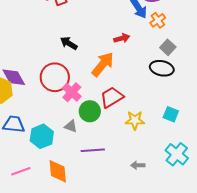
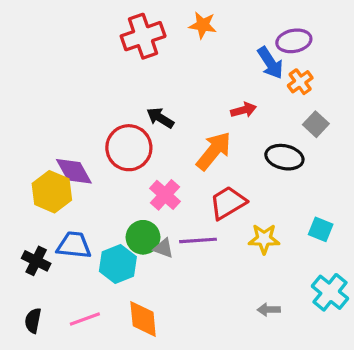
black ellipse: (162, 68) -> (284, 157), moved
red circle: (55, 77) -> (129, 148), moved
green circle: (90, 111) -> (143, 237), moved
purple line: (93, 150) -> (198, 240), moved

